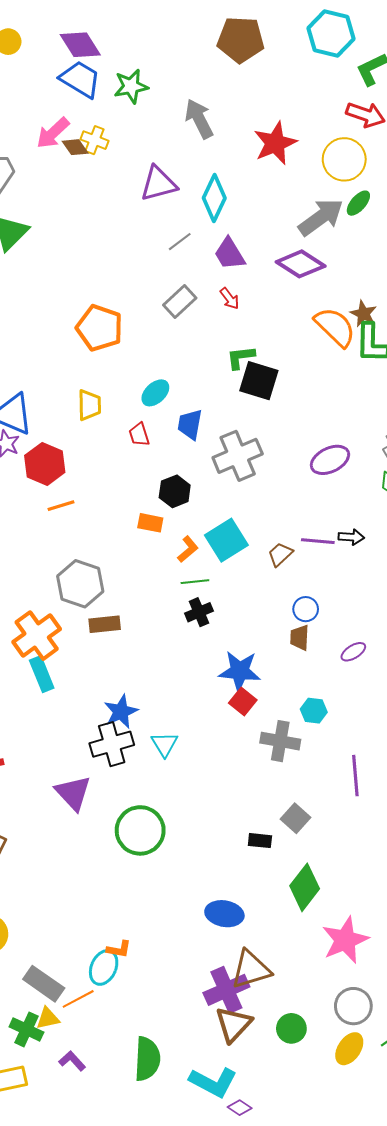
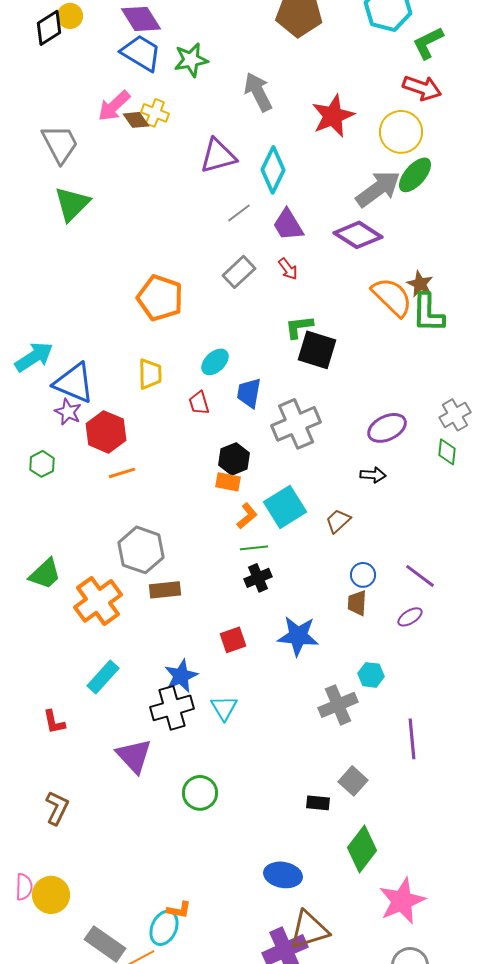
green ellipse: (358, 203) -> (415, 175), size x1.4
orange rectangle: (150, 523) -> (228, 482), moved
black arrow: (351, 537) -> (373, 475), moved
purple line: (318, 541) -> (420, 576), moved, turned 32
cyan rectangle: (42, 674) -> (103, 677), moved, turned 64
red square: (243, 702) -> (233, 640), moved, turned 32
gray cross: (280, 741) -> (338, 705), turned -33
green circle: (140, 830) -> (200, 793), size x0.7

